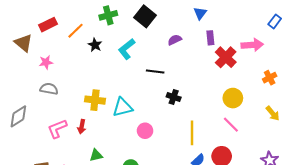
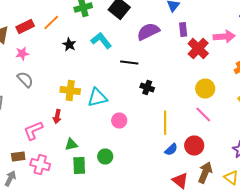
red rectangle: (48, 25) -> (25, 26), moved
purple semicircle: (175, 40) -> (148, 32), size x1.6
black star: (95, 45) -> (69, 44), moved
cyan L-shape: (127, 49) -> (101, 40), turned 90
gray semicircle: (49, 89) -> (25, 80), turned 36
pink L-shape: (57, 129) -> (33, 130), moved

